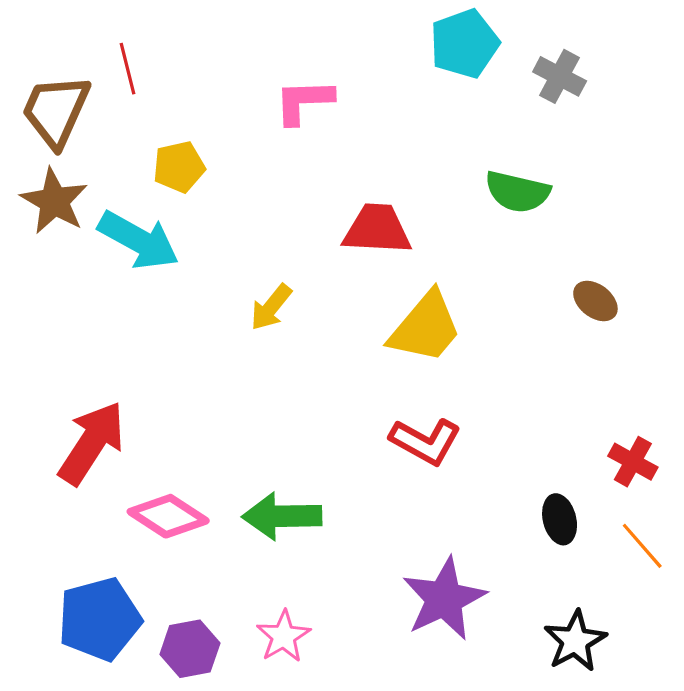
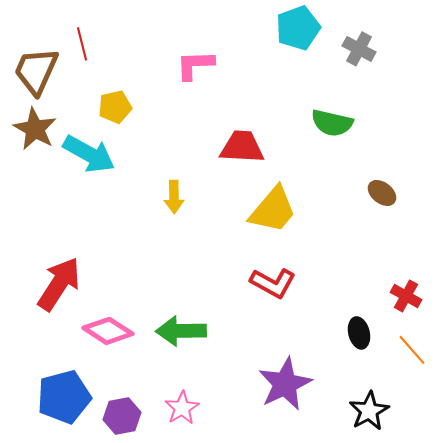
yellow arrow: (271, 307) -> (174, 197), turned -40

